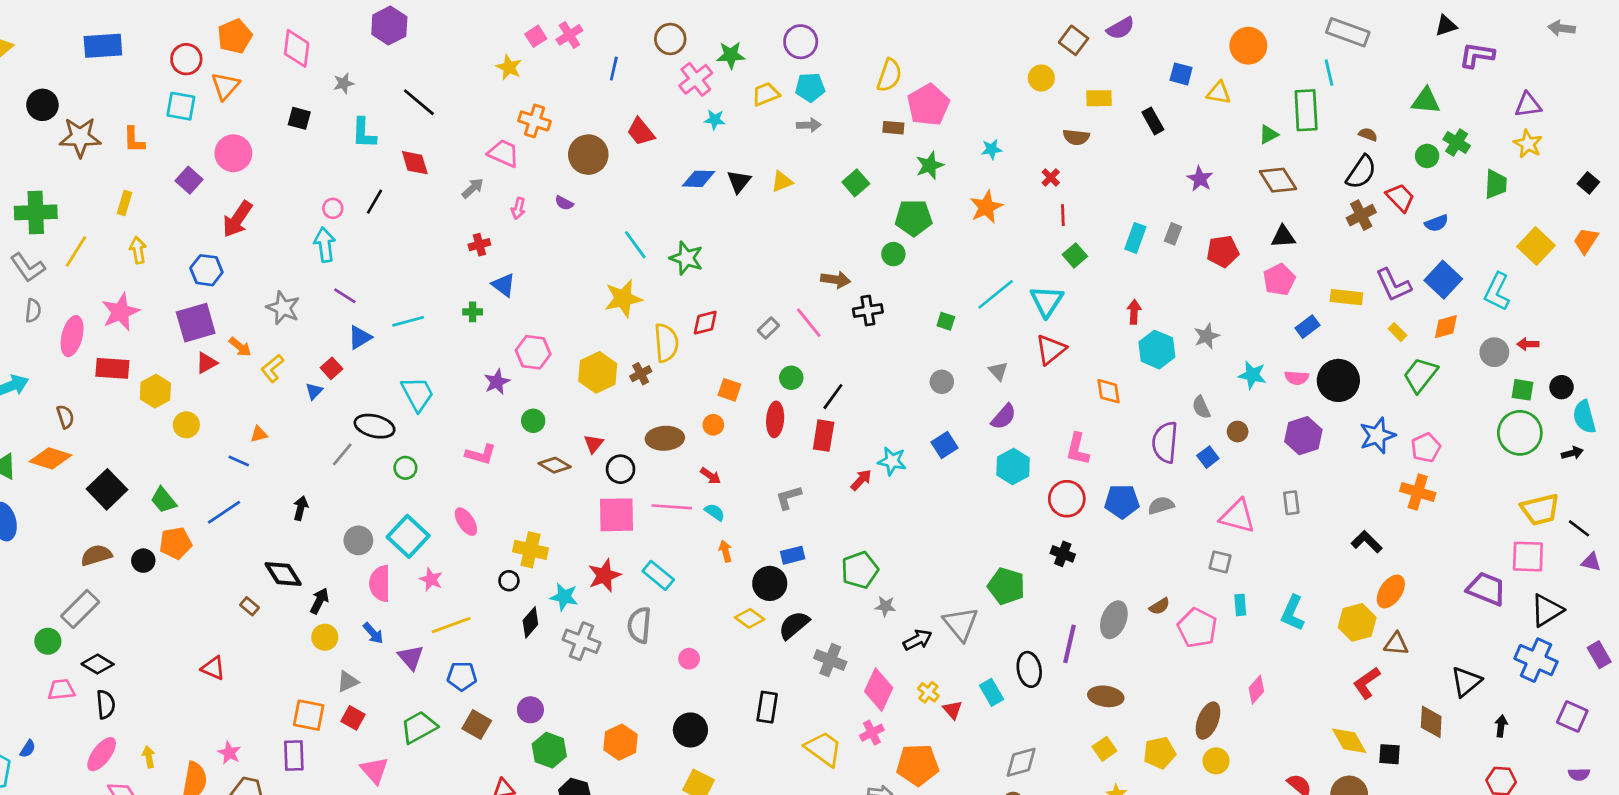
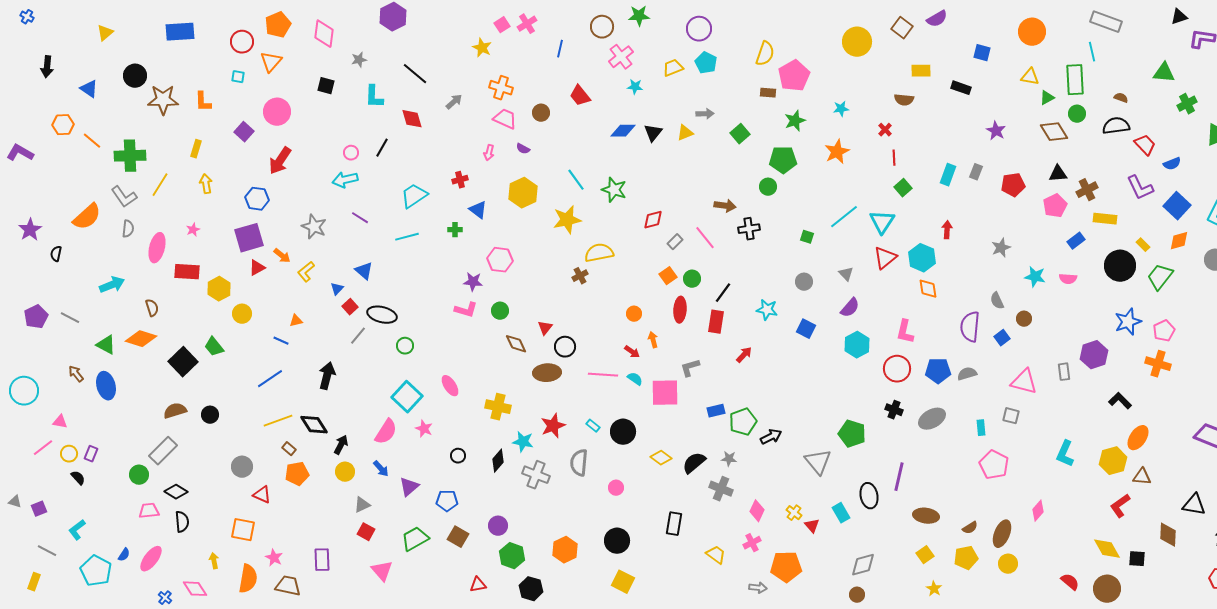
green star: (731, 55) -> (639, 16), moved
yellow circle: (1041, 78) -> (857, 42), moved, size x1.5
cyan pentagon: (810, 87) -> (706, 63), turned 30
yellow triangle: (1219, 93) -> (1030, 77), moved
cyan square: (181, 106) -> (238, 77), size x0.6
black rectangle: (1153, 121) -> (961, 88), turned -42
gray arrow: (809, 125) -> (705, 114), moved
green cross: (1457, 142) -> (1187, 104), turned 30
pink trapezoid: (504, 153) -> (505, 119), moved
brown circle: (588, 155) -> (541, 113), size x0.6
green circle: (1427, 156) -> (1077, 114), moved
black semicircle: (1361, 172) -> (1116, 126), turned -132
gray arrow: (473, 188) -> (454, 102), moved
brown cross: (1361, 215) -> (1087, 190), moved
cyan arrow: (325, 245) -> (345, 180), turned -95
purple L-shape: (1393, 285) -> (1140, 188), moved
pink star: (120, 312) -> (193, 230), size x0.5
red diamond: (705, 323) -> (653, 220), moved
blue triangle: (360, 337) -> (364, 271), moved, turned -48
yellow semicircle: (666, 343) -> (599, 253), turned -96
cyan hexagon: (1157, 350) -> (922, 258), moved
red square: (331, 368) -> (350, 307), moved
yellow hexagon: (598, 372) -> (523, 193), moved
black circle: (1338, 380) -> (1120, 266), moved
purple star: (497, 382) -> (473, 282), turned 30
orange square: (729, 390) -> (668, 276), moved, turned 36
cyan trapezoid: (418, 394) -> (414, 196), moved, turned -96
purple hexagon: (1303, 436) -> (1094, 355), moved
brown ellipse: (665, 438) -> (547, 373), moved
blue square: (944, 445) -> (806, 329), turned -30
pink L-shape: (481, 454) -> (466, 310), moved
cyan star: (892, 461) -> (767, 310), moved
brown diamond: (555, 465) -> (516, 344), turned 35
green trapezoid: (163, 500) -> (214, 347), moved
black arrow: (301, 508) -> (327, 376), size x1.5
pink square: (616, 515) -> (665, 393), moved
gray circle: (358, 540) -> (242, 467), moved
orange pentagon: (176, 543) -> (297, 474), moved
orange arrow: (725, 551) -> (653, 340), moved
blue rectangle: (793, 555) -> (716, 411), moved
cyan rectangle: (658, 575) -> (593, 426), size x0.6
black circle: (509, 581) -> (458, 456), moved
pink semicircle: (380, 583) -> (386, 432), turned -148
black circle: (770, 583) -> (623, 432), moved
cyan rectangle: (1240, 605) -> (981, 428), moved
gray star: (885, 606) -> (729, 459), moved
brown semicircle: (1160, 606) -> (970, 528), moved
gray ellipse: (1114, 620) -> (932, 419), moved, turned 40
yellow line: (451, 625) -> (278, 421), moved
black arrow: (918, 640) -> (771, 437), moved
purple triangle: (411, 657) -> (409, 487), turned 30
black triangle: (1466, 682) -> (1194, 505), turned 50
pink diamond: (879, 690) -> (757, 511), size x0.7
orange square: (309, 715) -> (243, 530), moved
yellow trapezoid: (824, 749) -> (716, 555), size x0.7
pink ellipse: (102, 754) -> (151, 559), moved

